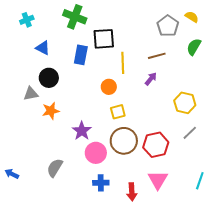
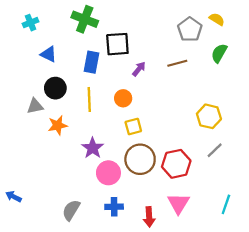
yellow line: (123, 63) -> (89, 99), moved
purple arrow: (151, 79) -> (139, 69), moved
gray semicircle: (55, 168) -> (71, 210), moved

